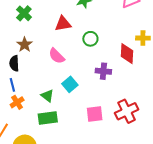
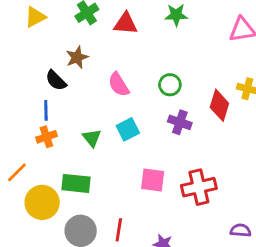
red triangle: (63, 24) -> (126, 24), moved
green circle: (90, 39) -> (170, 85), moved
black semicircle: (14, 63) -> (56, 80), turned -56
green rectangle: (48, 118) -> (76, 183), moved

